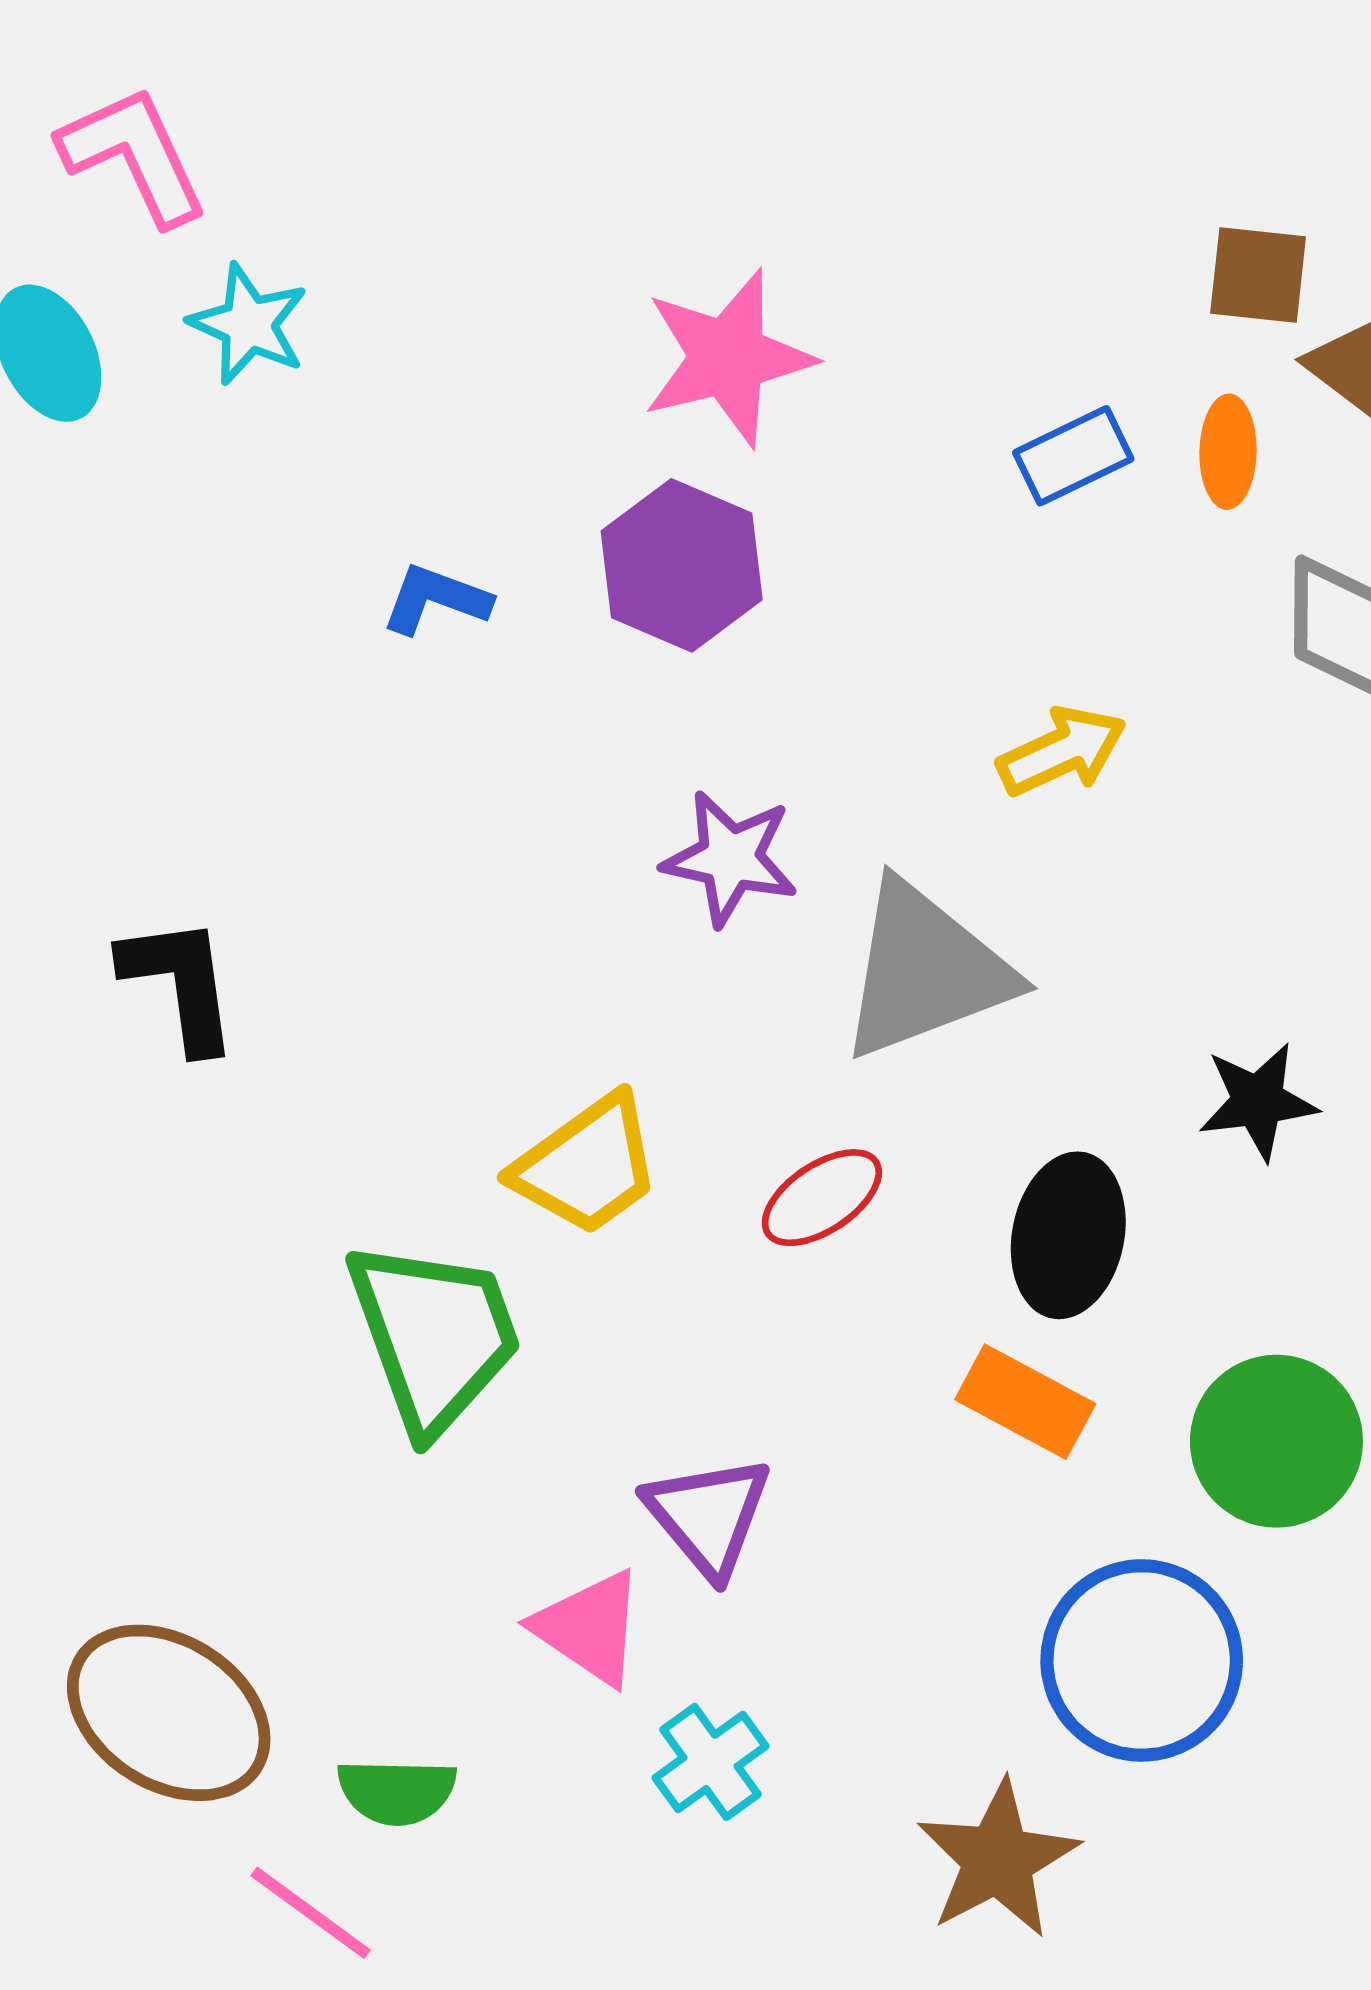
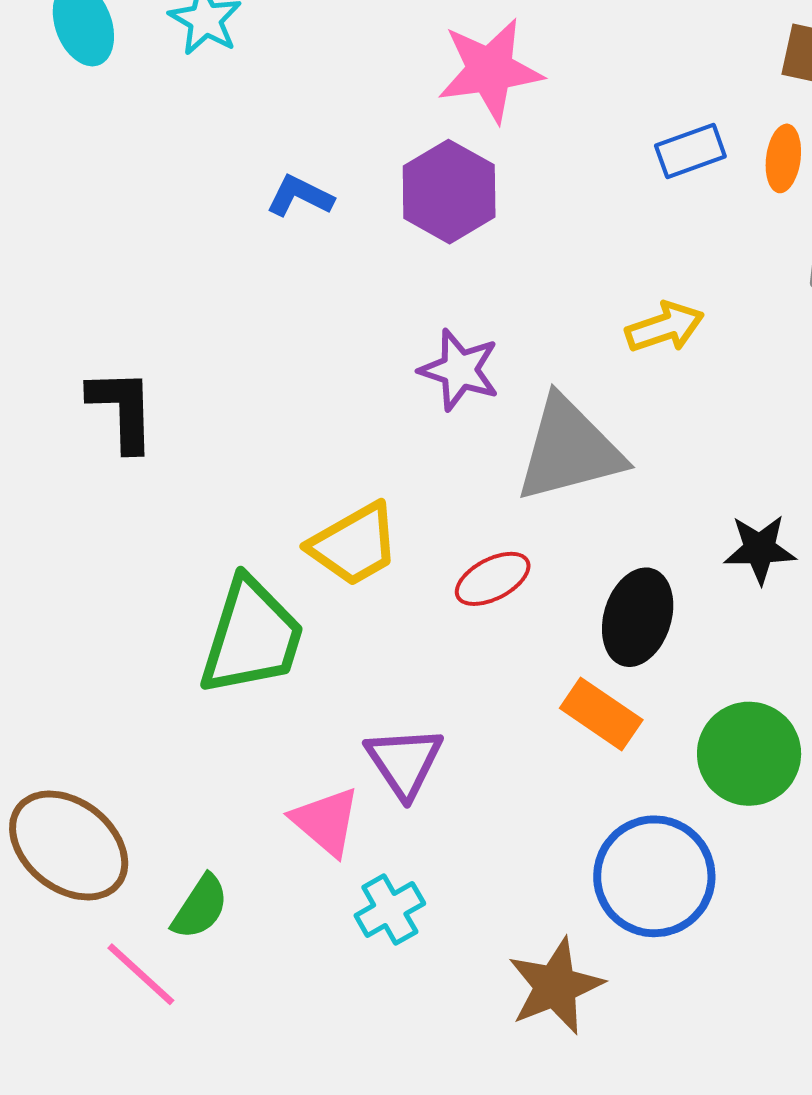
green trapezoid: (434, 1336) -> (252, 637), turned 31
green semicircle: (397, 1791) -> (200, 907), turned -64

